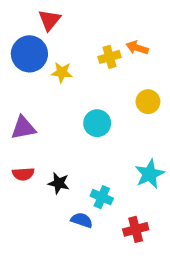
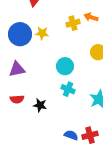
blue circle: (29, 54) -> (20, 34), moved
cyan cross: (102, 197) -> (68, 89), moved
blue semicircle: (82, 220) -> (71, 135), moved

